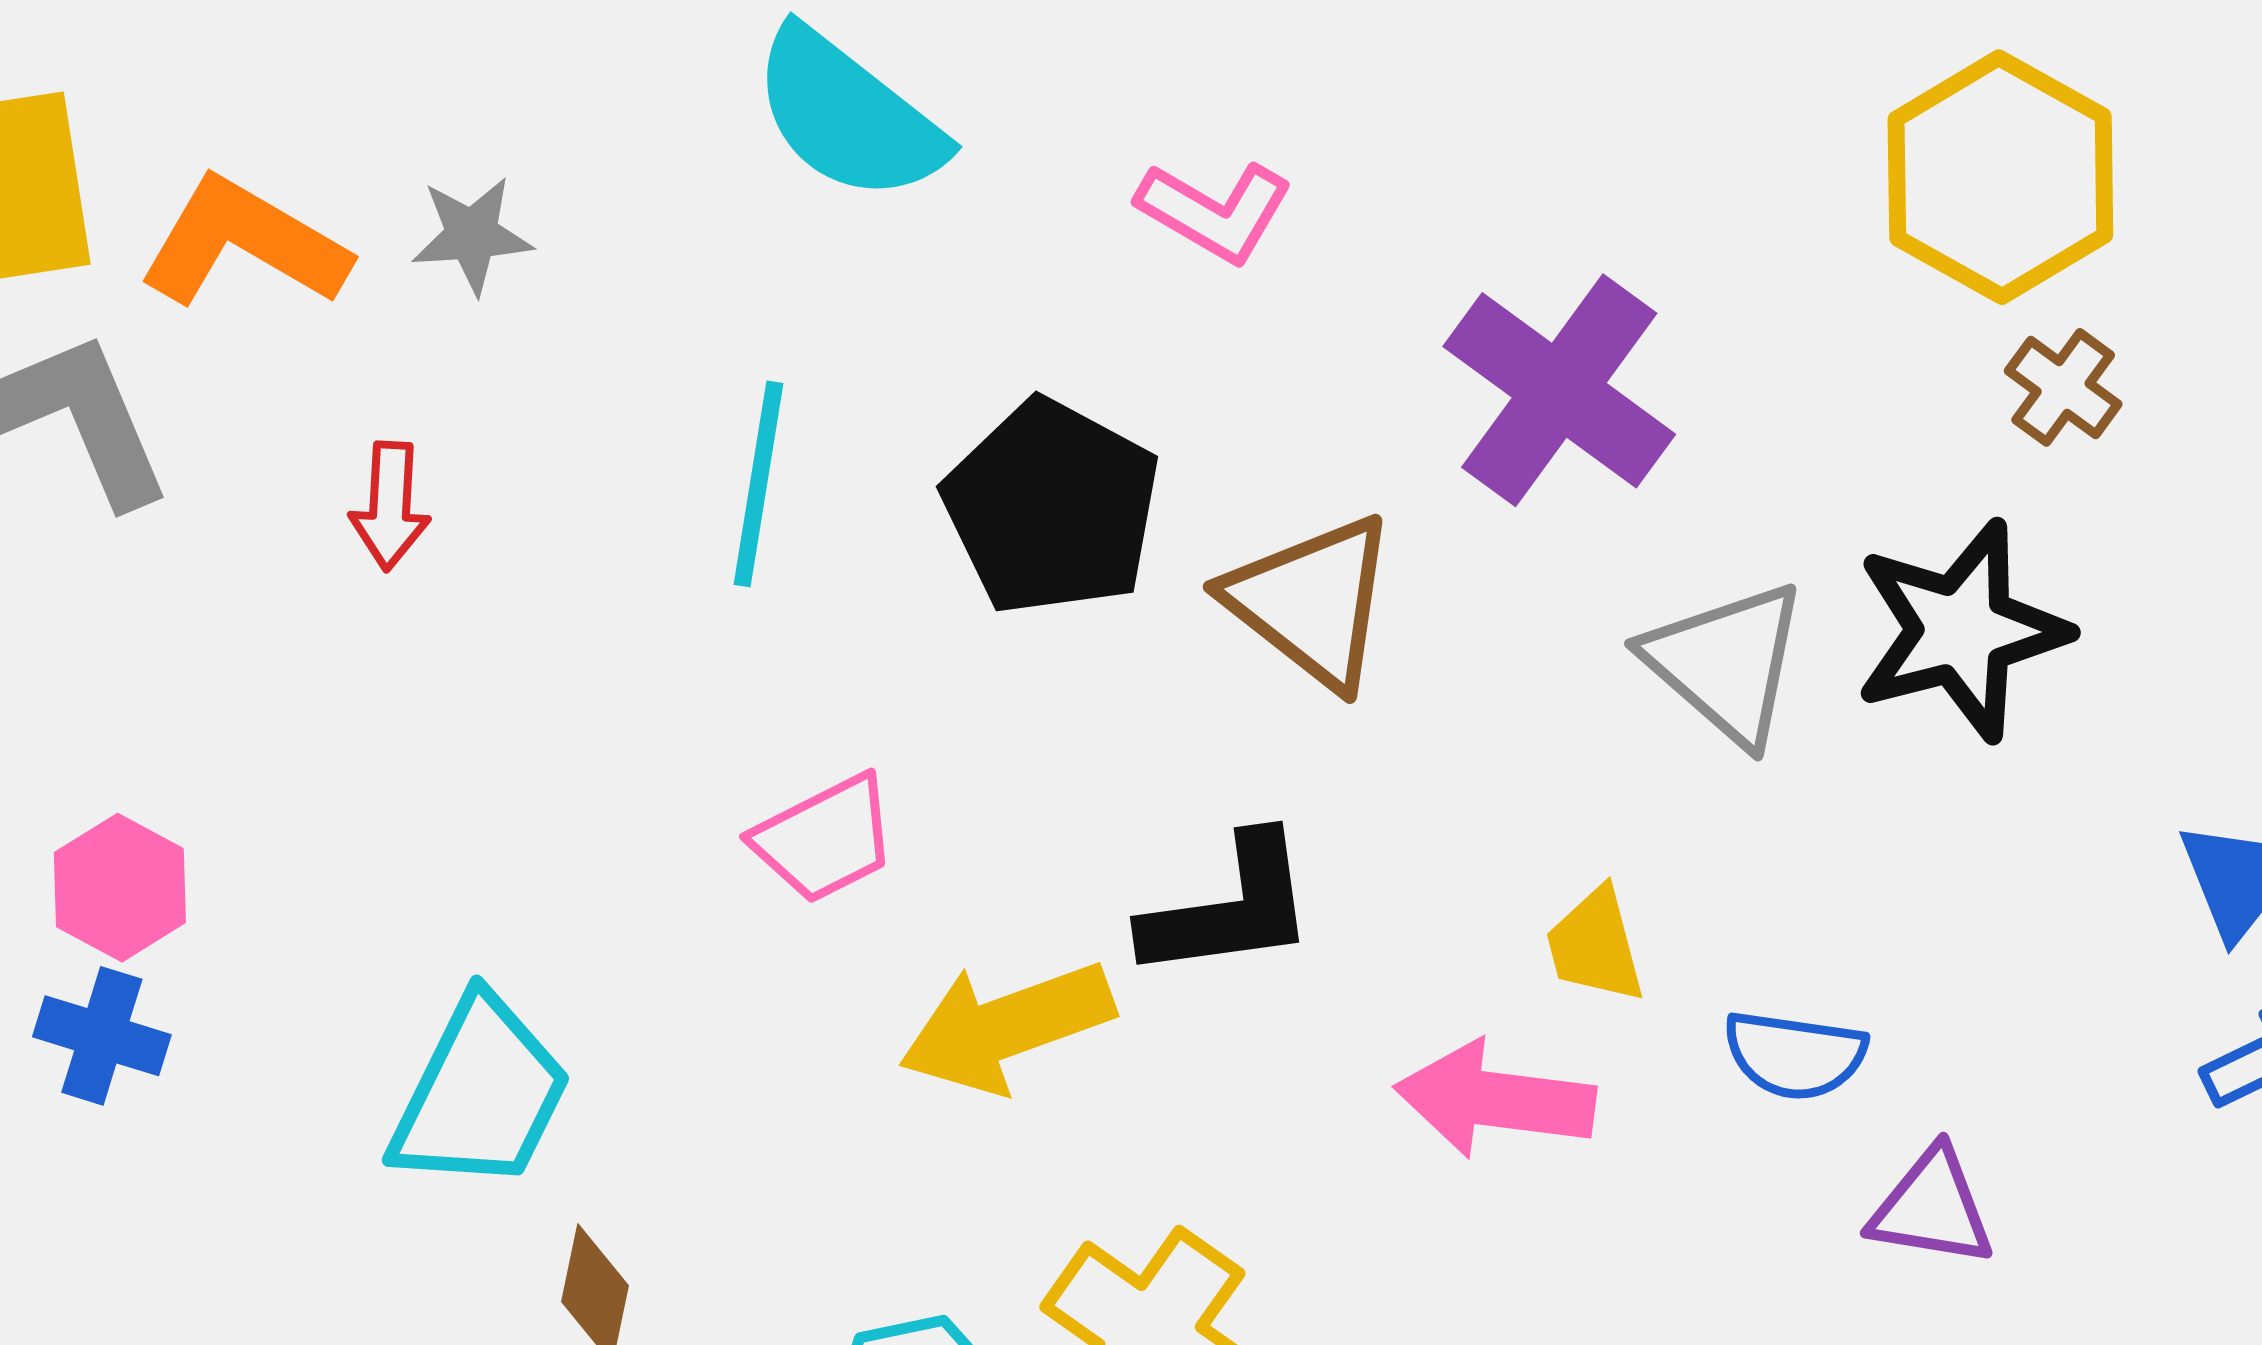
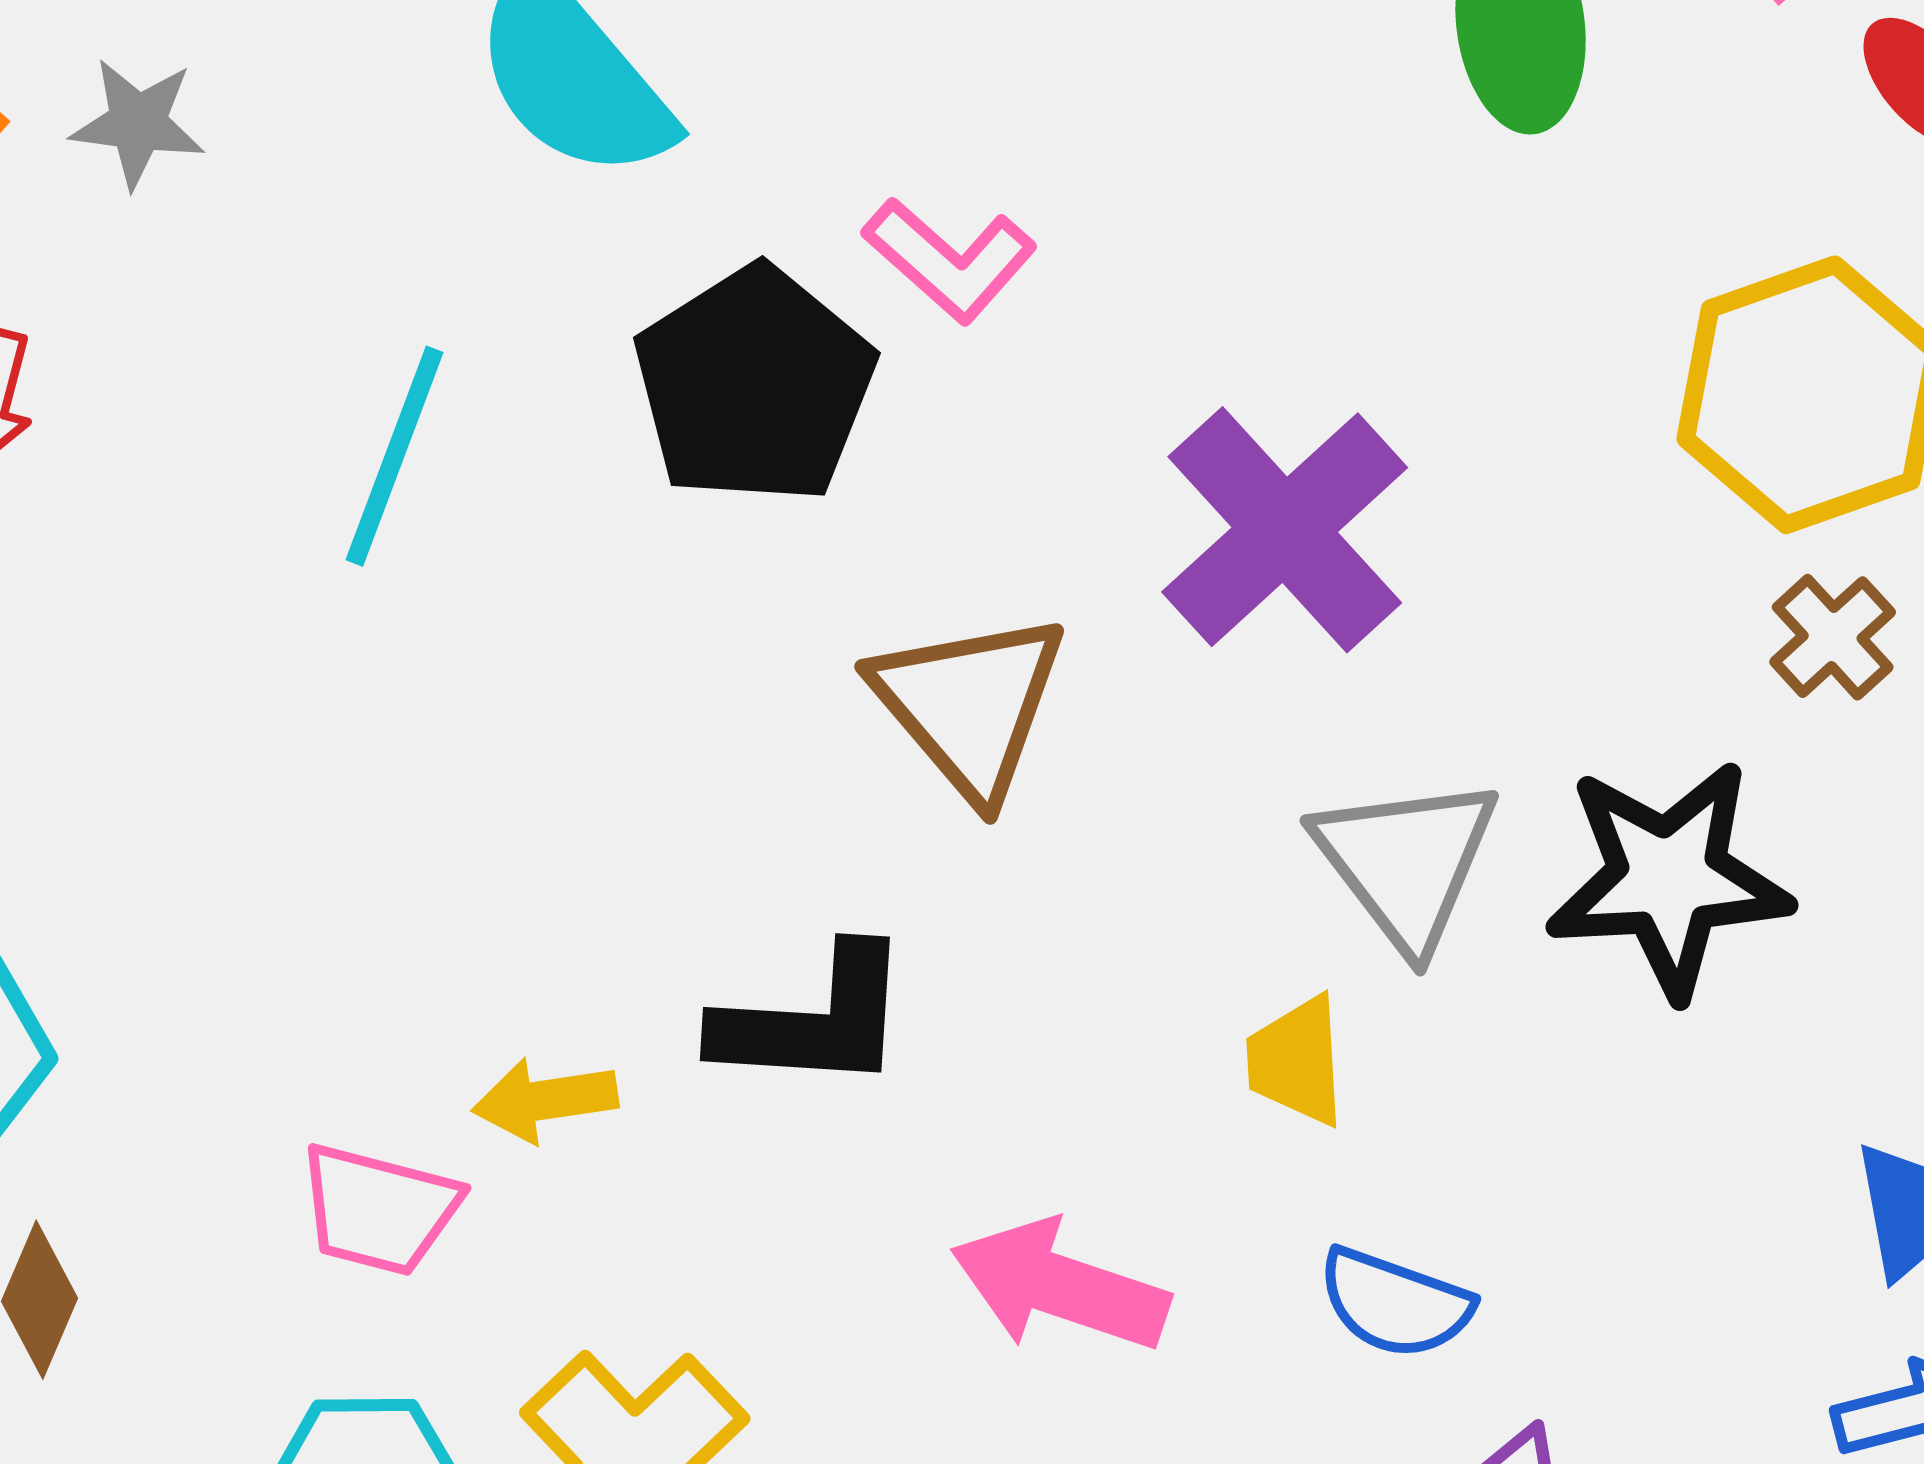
black pentagon: (1052, 507) -> (754, 385), moved
pink trapezoid: (825, 839) -> (379, 1209), moved, turned 30
yellow trapezoid: (1595, 945) -> (1296, 1061), moved
yellow arrow: (1007, 1027) -> (545, 1100), size x0.6

